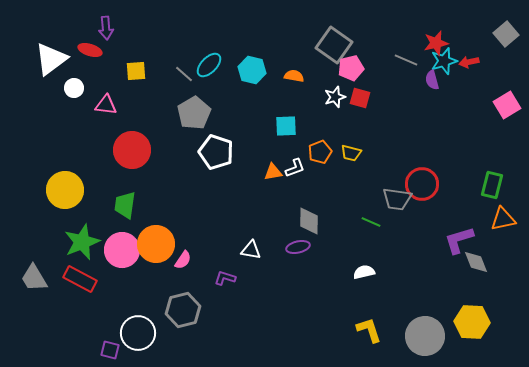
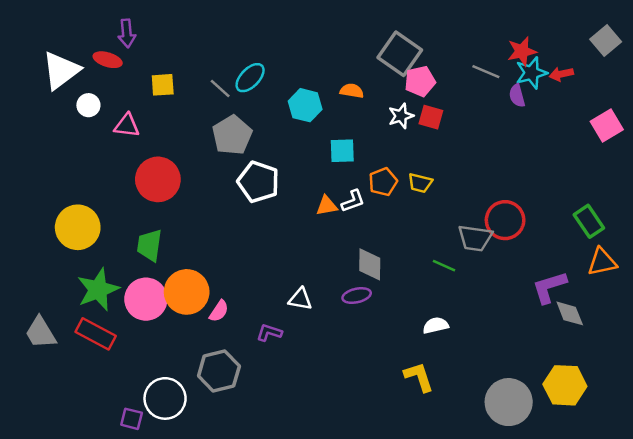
cyan hexagon: (252, 70) -> (305, 105), moved
green rectangle: (492, 185) -> (589, 221), turned -48
yellow L-shape: (369, 330) -> (419, 377), moved

